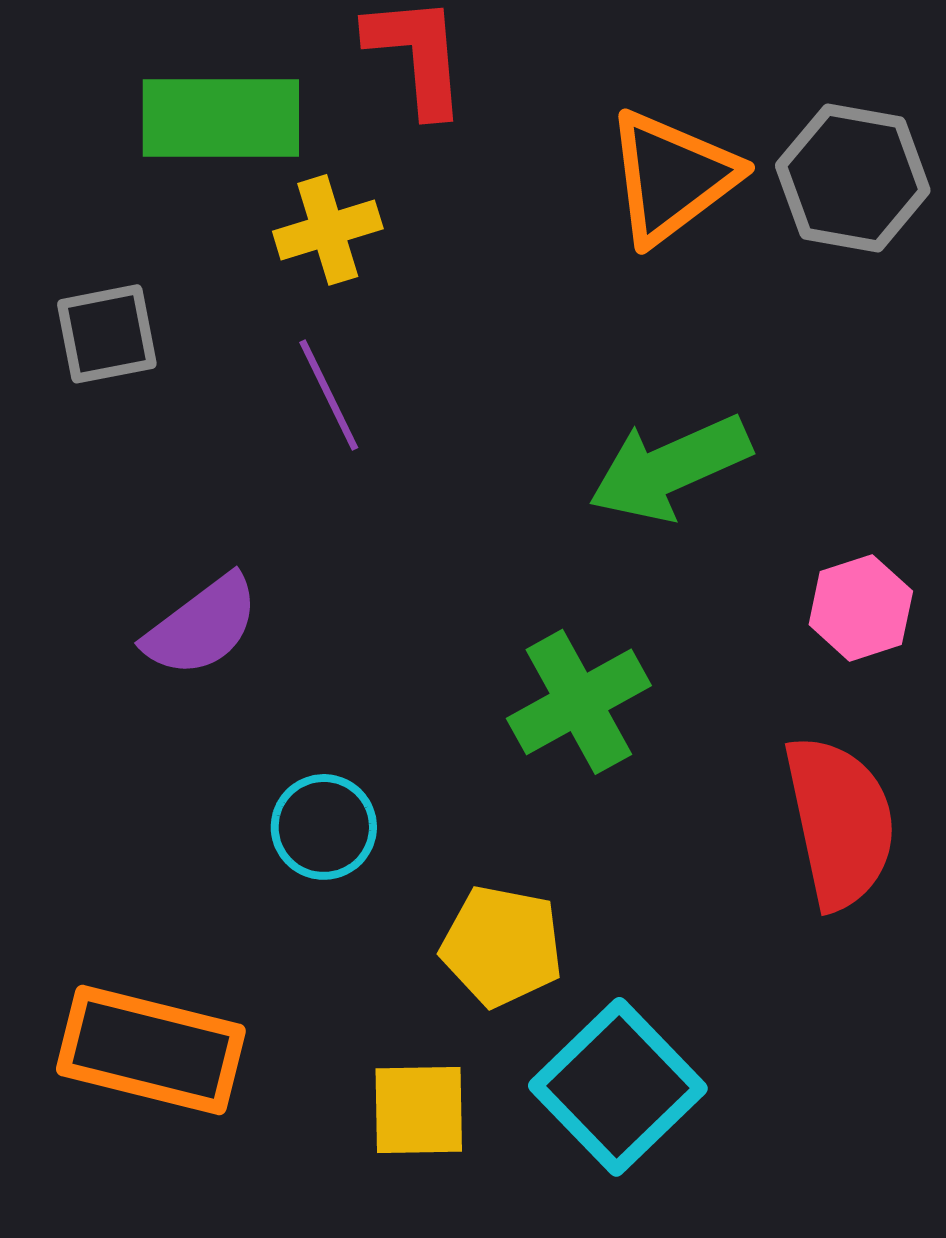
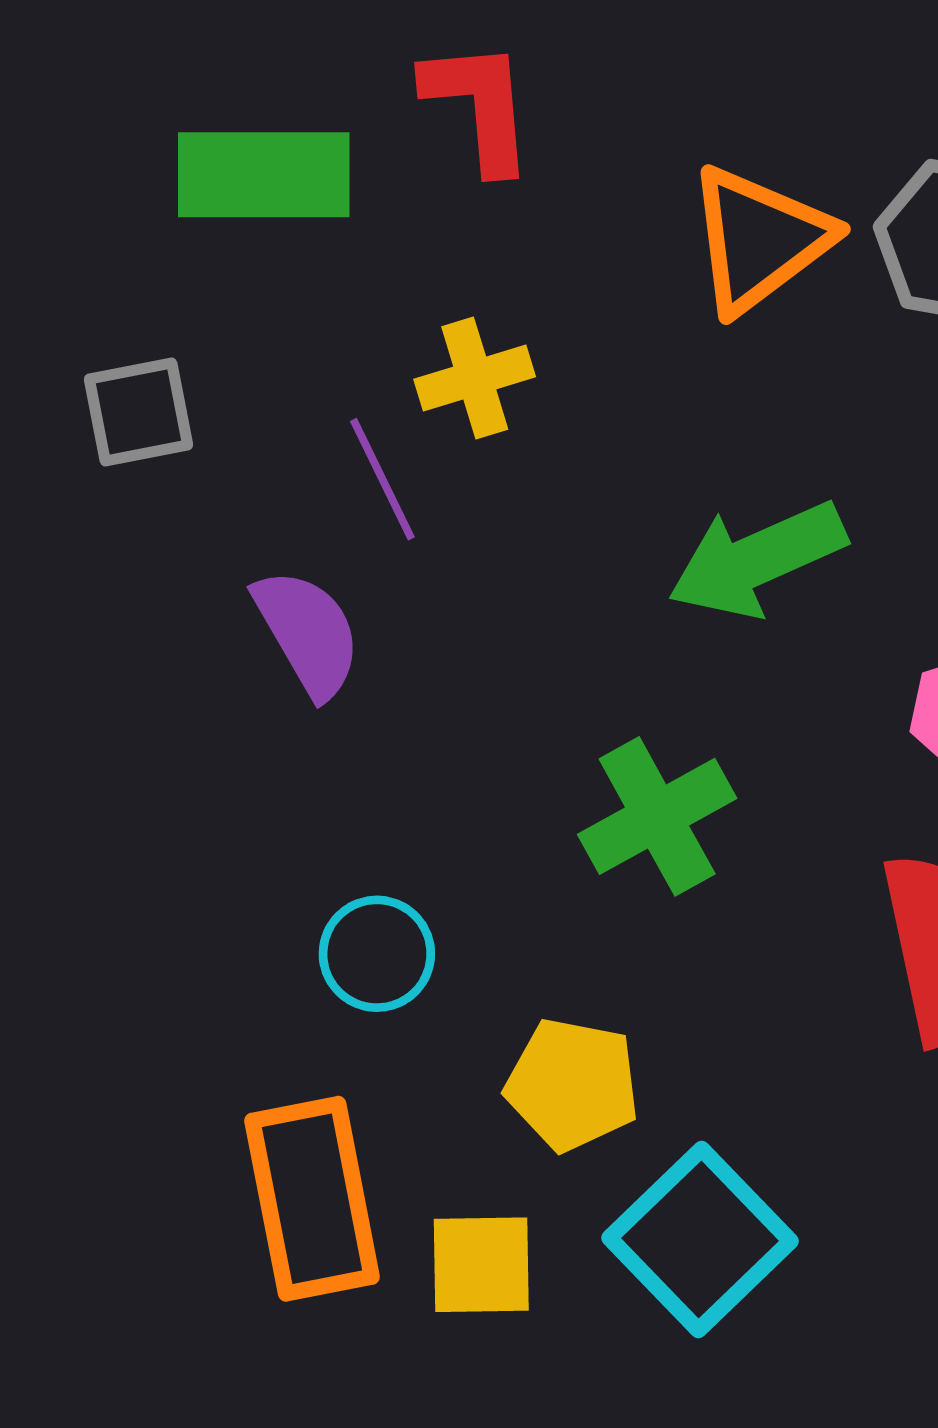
yellow cross: (328, 230) -> (475, 378), moved
purple semicircle: (202, 626) -> (308, 633), moved, turned -83
orange rectangle: (151, 1050) -> (312, 1199), moved, turned 65

